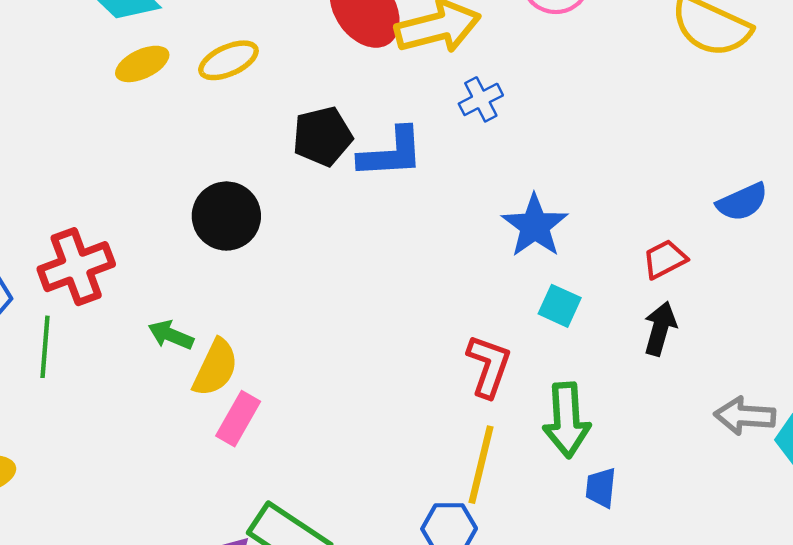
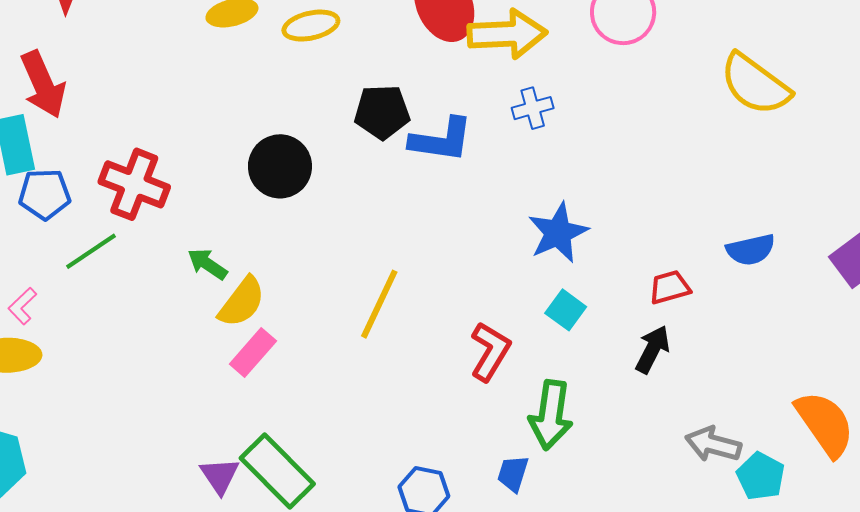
red cross: (76, 267) -> (134, 184), turned 30
green line: (45, 347) -> (91, 251), turned 40
yellow line: (481, 465) -> (379, 304), moved
blue trapezoid: (601, 488) -> (513, 474), moved

